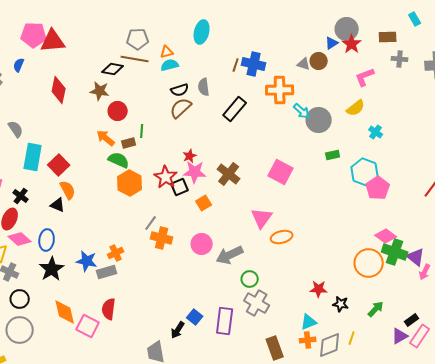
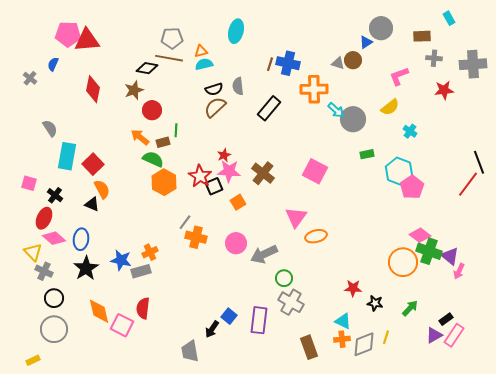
red star: (352, 44) -> (444, 90), moved, turned 30
brown star: (100, 91) -> (134, 90), turned -30
cyan triangle: (309, 322) -> (343, 321), turned 48

